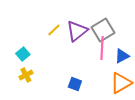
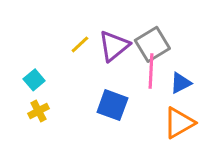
blue square: (75, 84) -> (112, 105), moved, size x1.5

